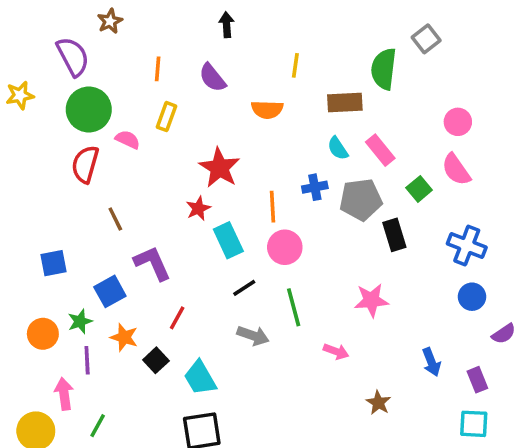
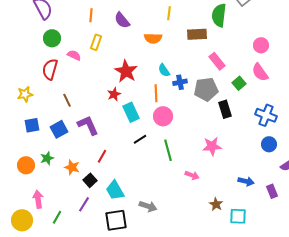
yellow star: (20, 95) -> (25, 94), moved
green circle: (89, 109) -> (52, 38), size x0.7
cyan semicircle: (338, 148) -> (164, 70), moved
blue square: (110, 291) -> (59, 129), moved
gray arrow: (253, 336) -> (148, 206), moved
purple line: (87, 360) -> (84, 204), moved, turned 35
blue arrow: (431, 362) -> (246, 181), turned -56
cyan square: (474, 424) -> (238, 216), moved

